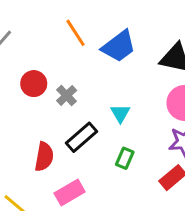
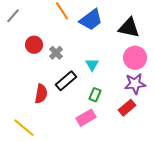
pink rectangle: (70, 193) -> (86, 118), moved

